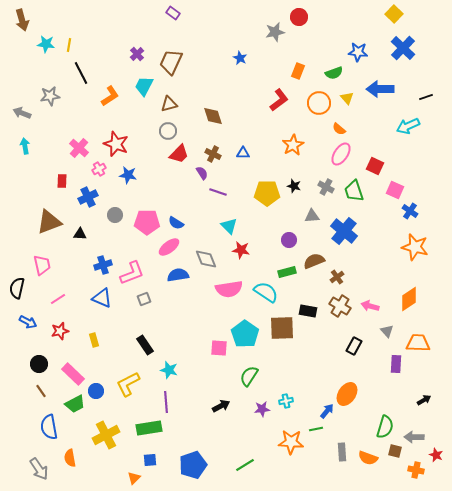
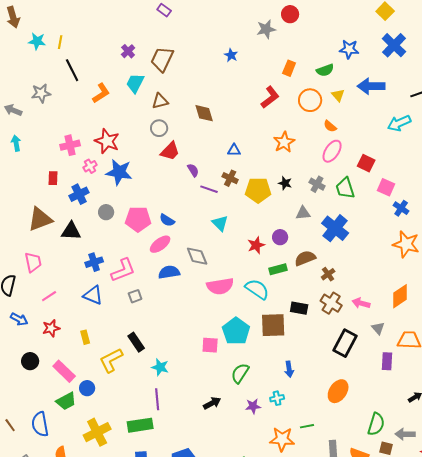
pink cross: (79, 148) -> (70, 145), turned 36
brown cross: (213, 154) -> (230, 178), moved
blue star: (128, 175) -> (119, 172), size x1.5
black triangle: (80, 234) -> (71, 231), size x1.5
red star: (241, 250) -> (256, 245), moved, turned -30
black rectangle: (354, 346) -> (345, 343), size x1.5
yellow L-shape: (128, 384) -> (111, 360), moved
brown line: (41, 391) -> (10, 425), moved
blue arrow: (327, 411) -> (289, 369), moved, turned 133

